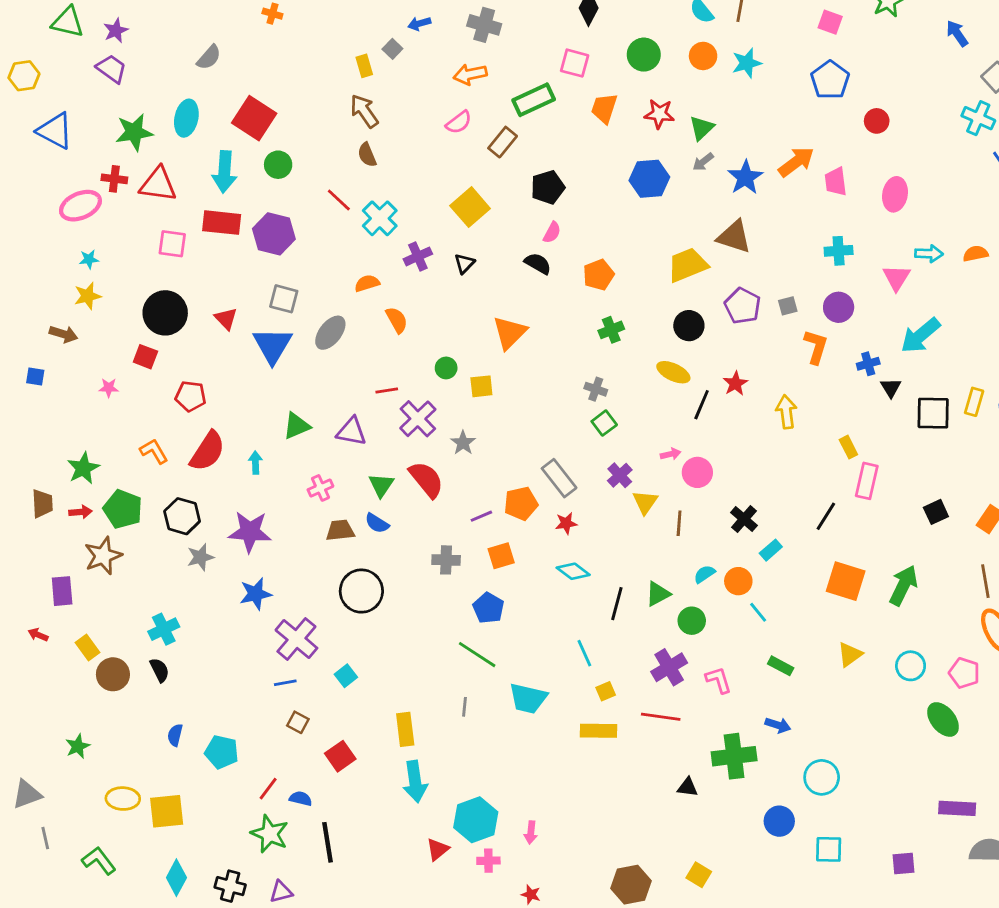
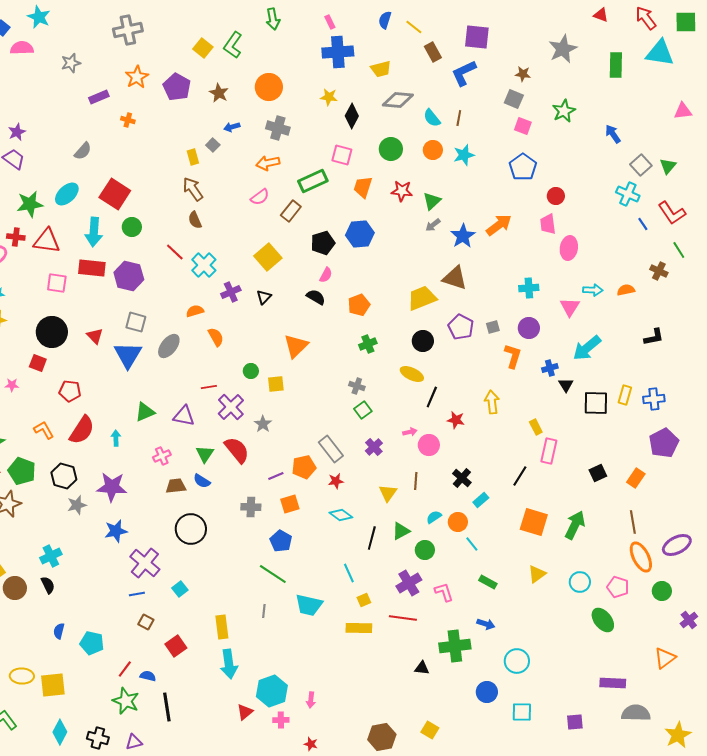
cyan ellipse: (186, 118) -> (67, 194), turned 35
blue hexagon: (649, 179) -> (360, 234), moved
pink trapezoid: (836, 182) -> (548, 224), moved
red star: (735, 383) -> (456, 420), moved, turned -30
yellow triangle: (645, 502) -> (388, 493), moved

